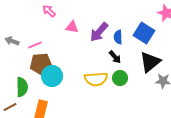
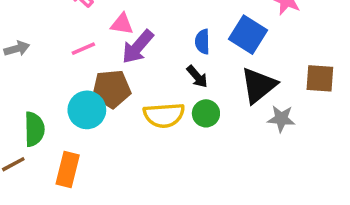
purple arrow: (99, 32) -> (138, 47), moved
gray arrow: (12, 41) -> (17, 49), turned 144
pink line: (35, 45) -> (83, 49), moved
brown pentagon: (41, 64) -> (111, 89), moved

